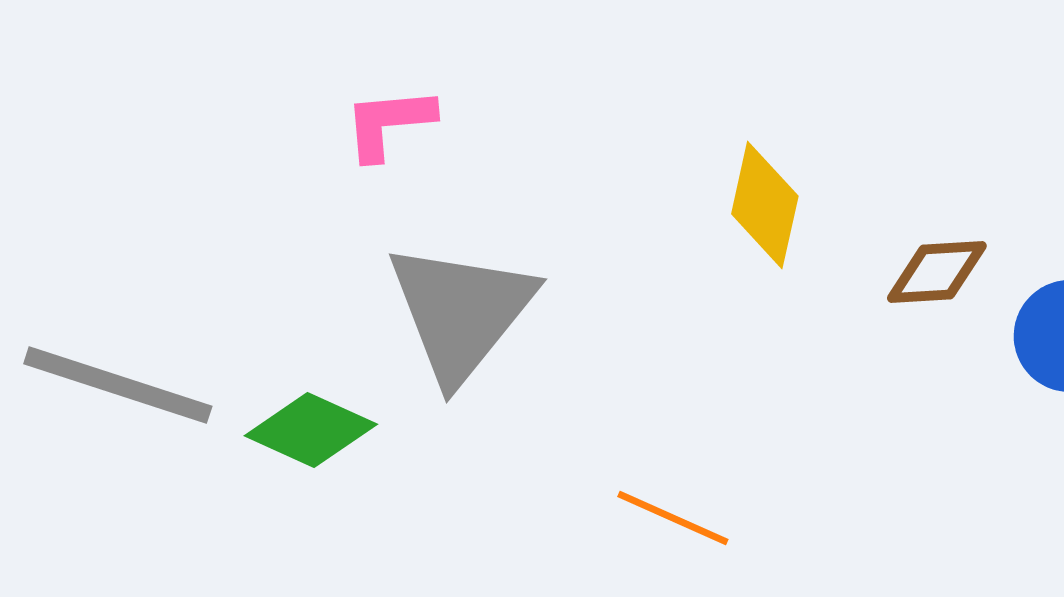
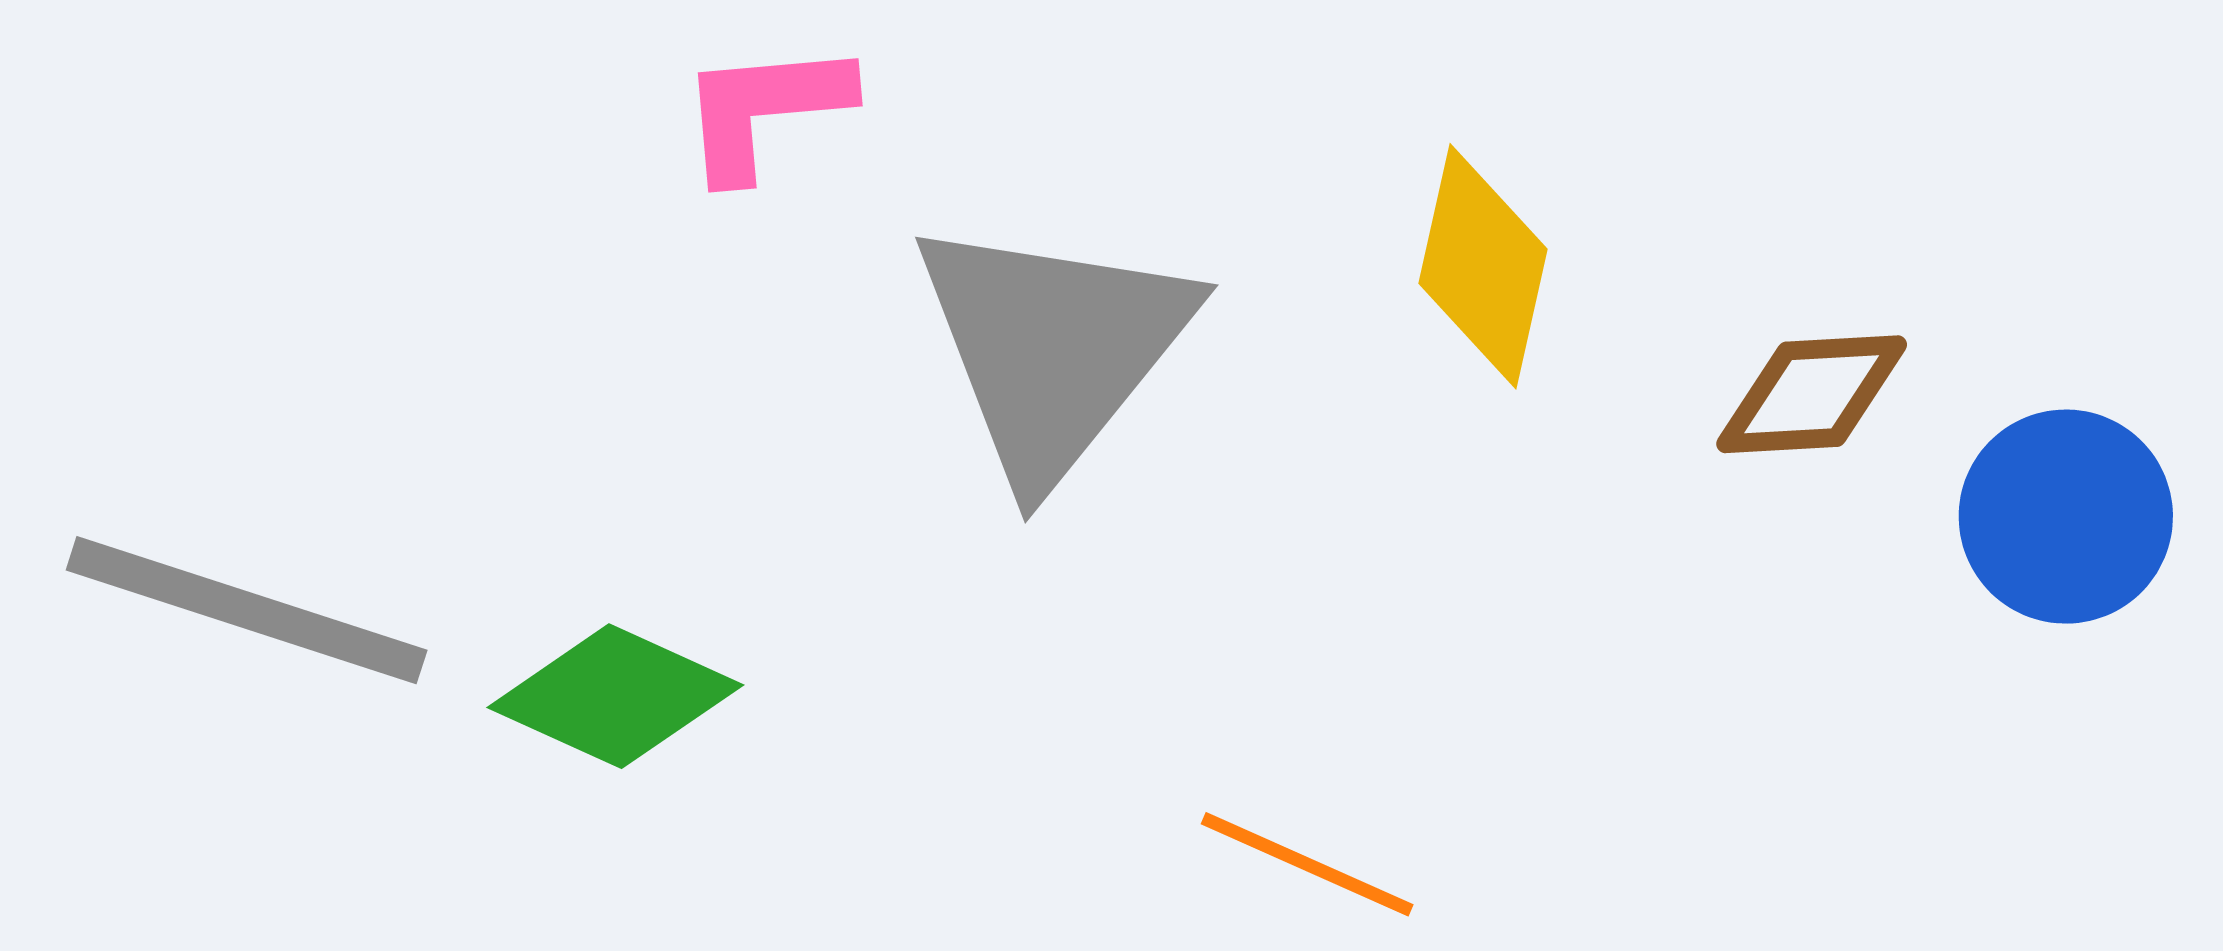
gray triangle: (461, 312) -> (1053, 348), moved

